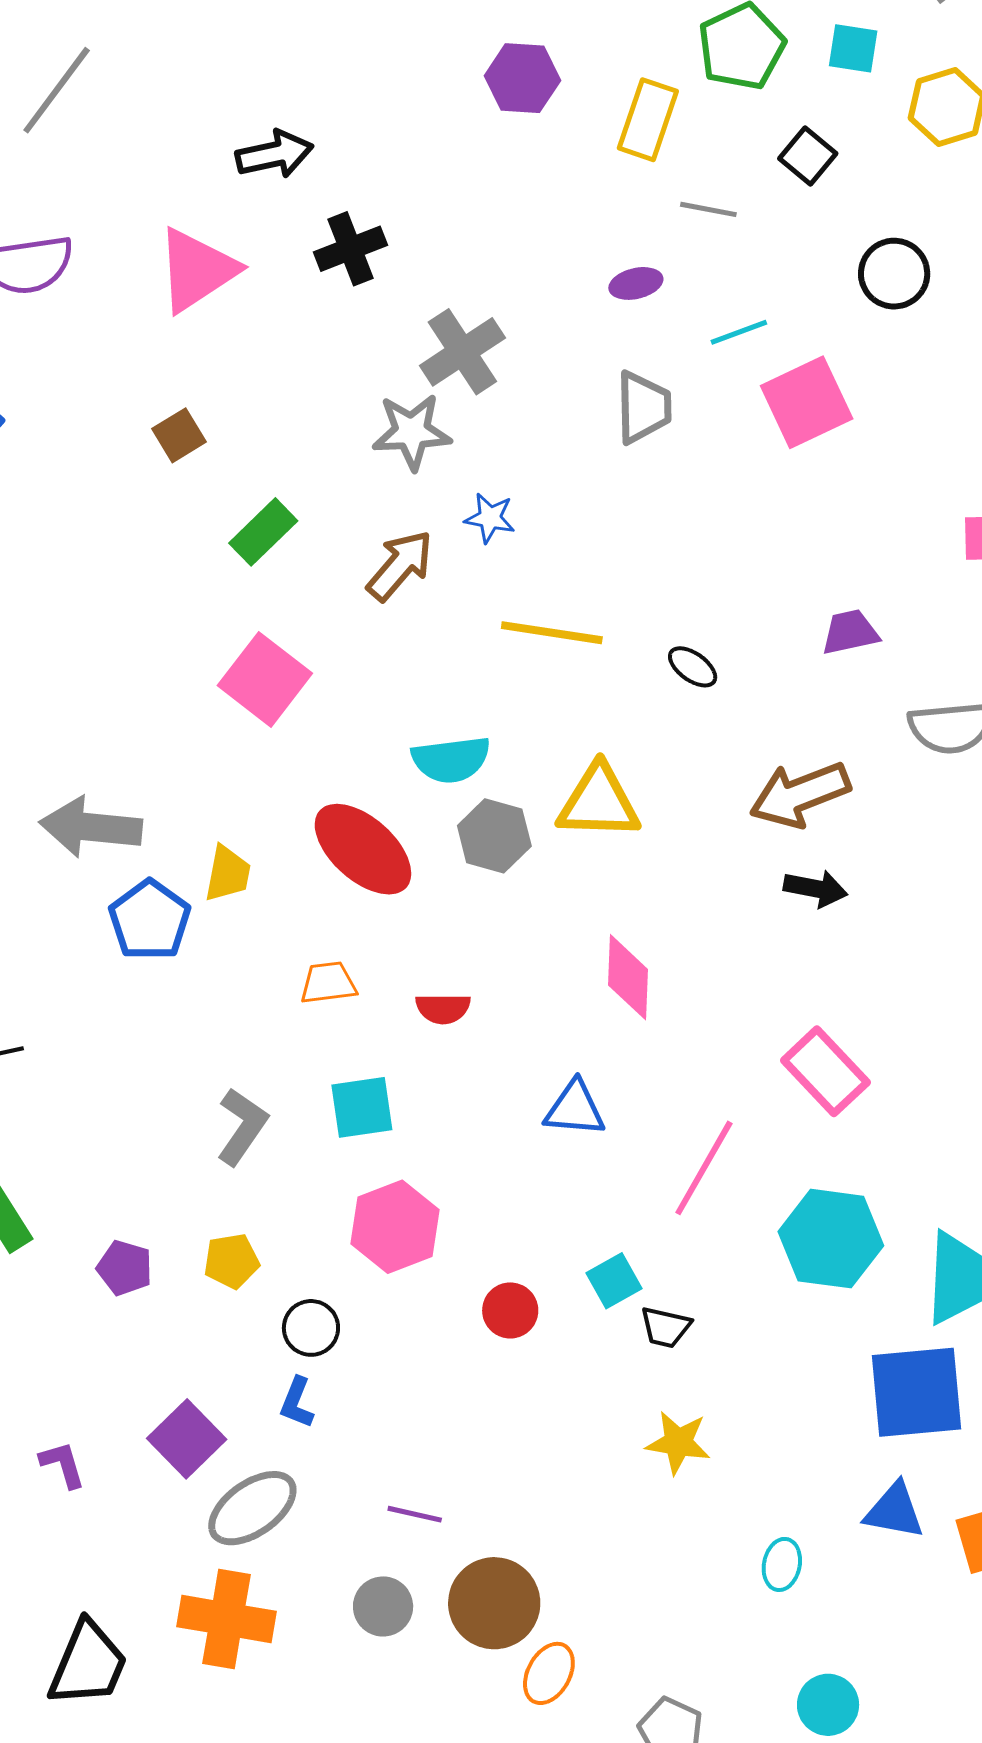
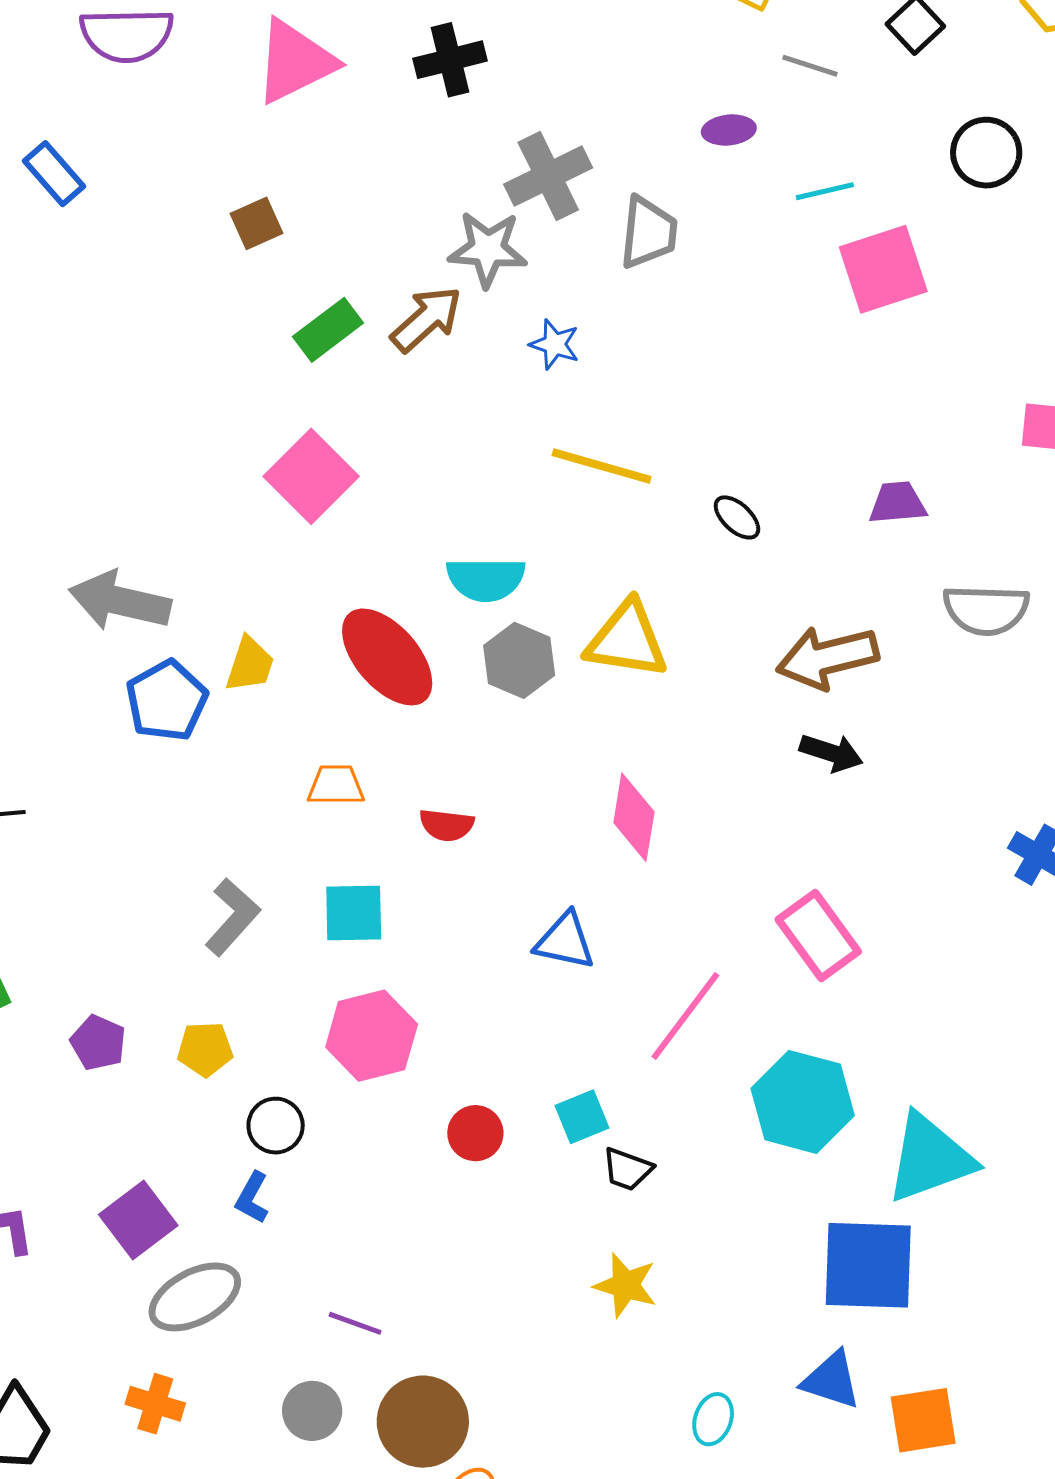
gray trapezoid: (643, 407) -> (648, 232), moved
brown arrow: (400, 565) -> (426, 319), moved
orange cross: (227, 1619) -> (155, 1404), size x0.6

